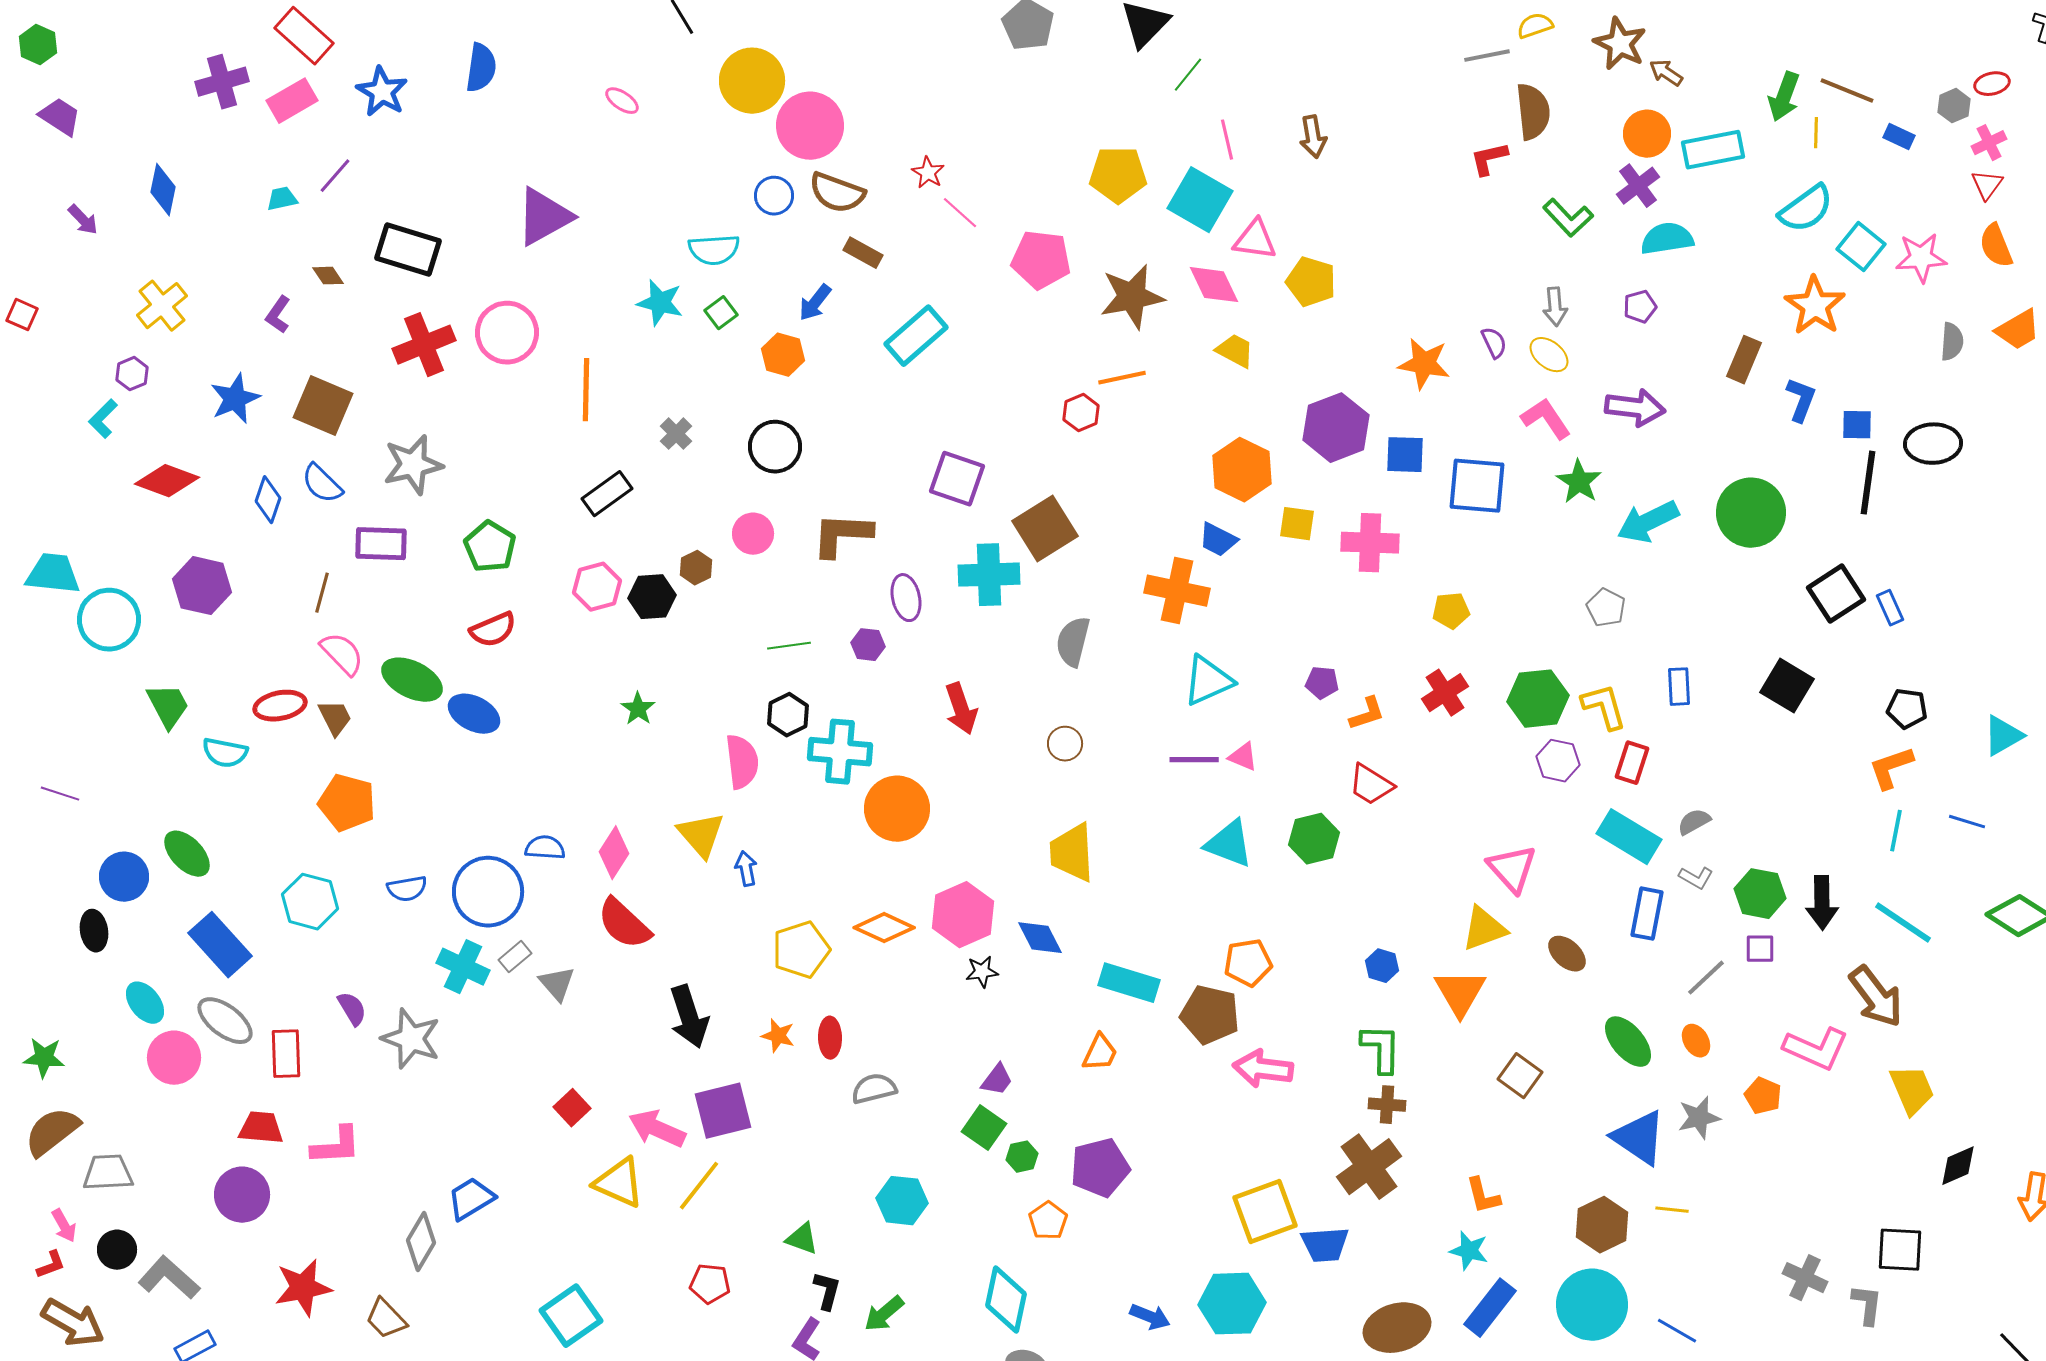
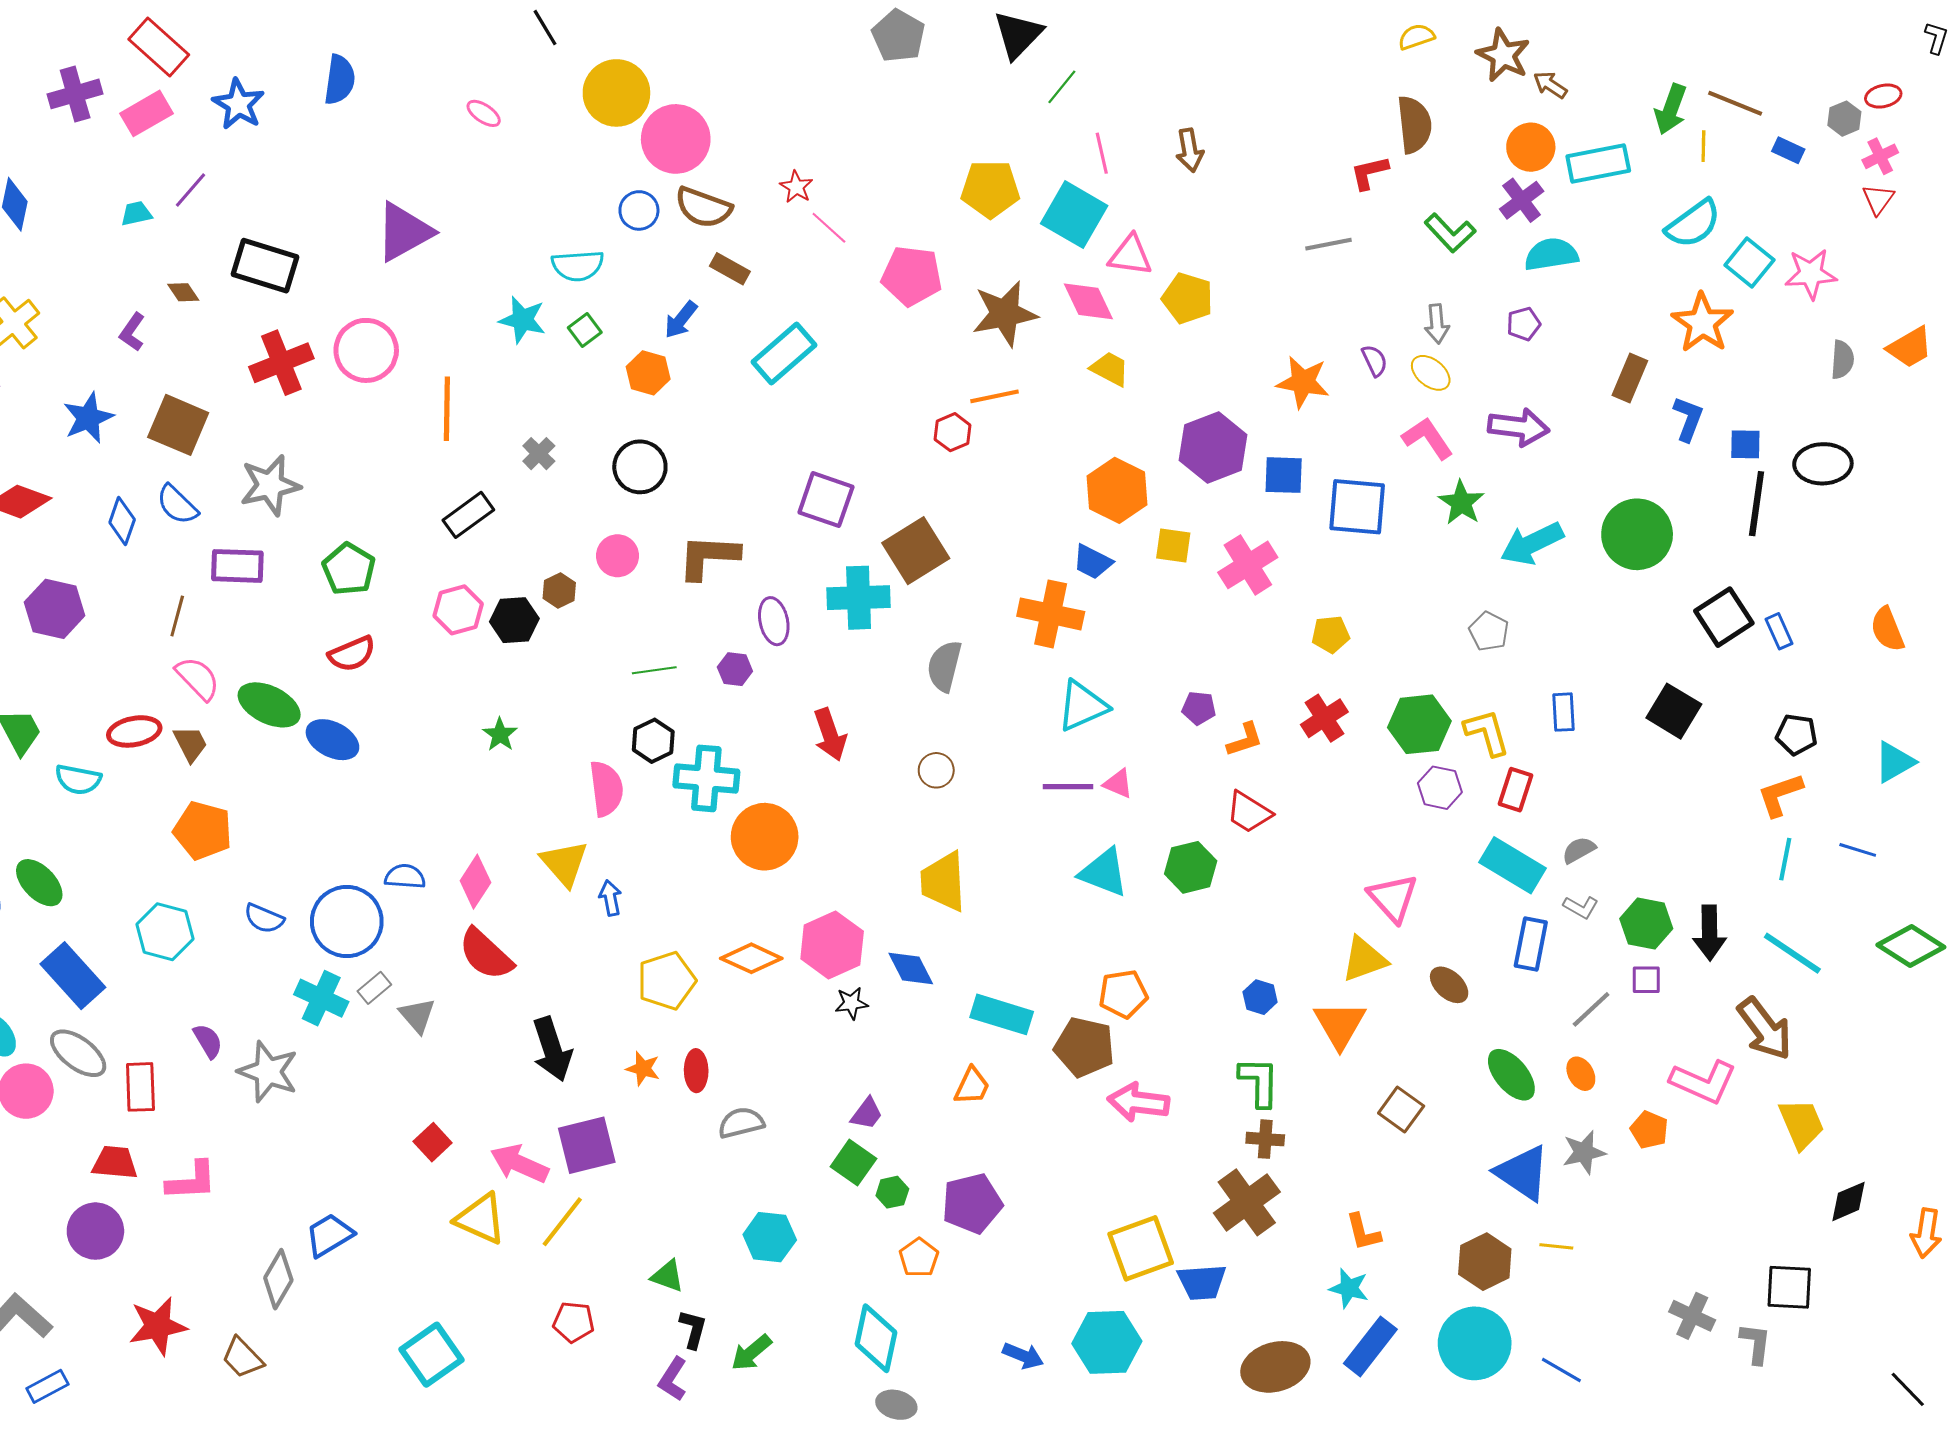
gray line: (1487, 56) -> (1329, 244), moved
orange semicircle: (1996, 246) -> (1887, 629), moved
pink cross: (1370, 543) -> (1248, 565), turned -34
blue semicircle: (407, 889) -> (264, 918), turned 33

